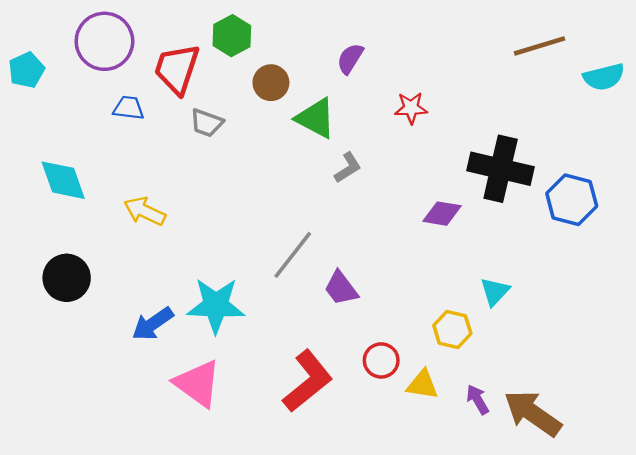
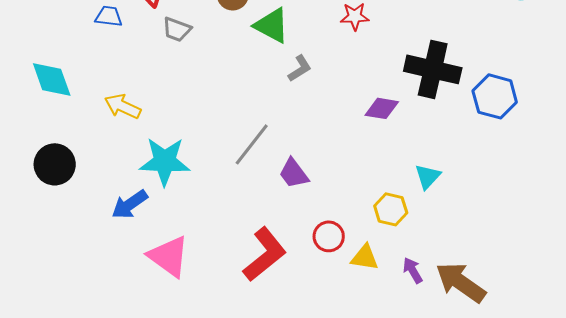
cyan star: (216, 305) -> (165, 161), moved

